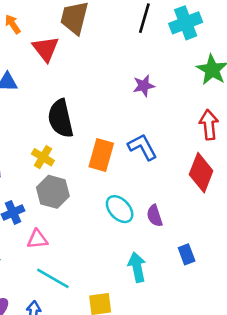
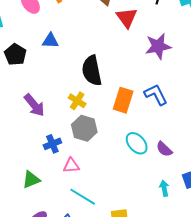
red triangle: (46, 49) -> (127, 18), moved
purple star: (144, 86) -> (158, 46), size x1.5
purple semicircle: (155, 216) -> (164, 149), turned -30
cyan arrow: (137, 267) -> (164, 188), moved, size x0.7

